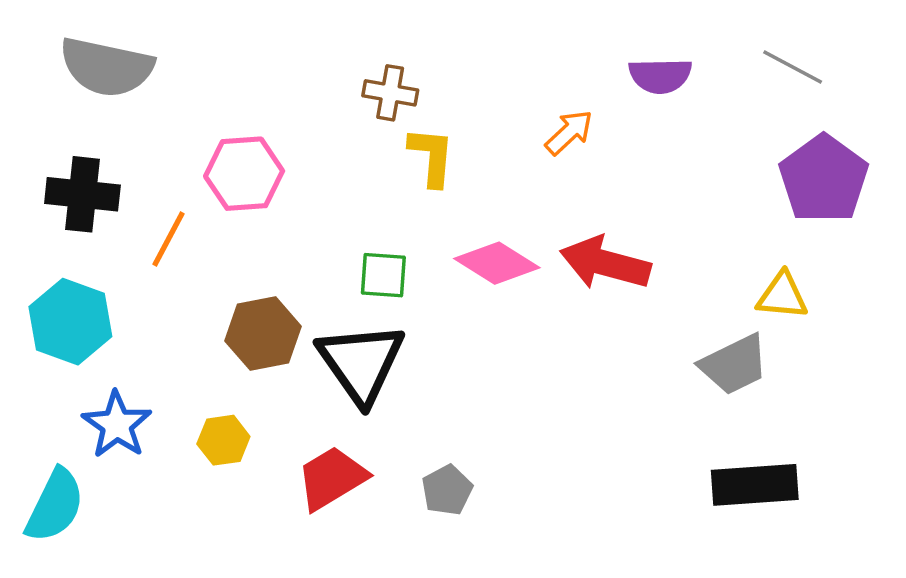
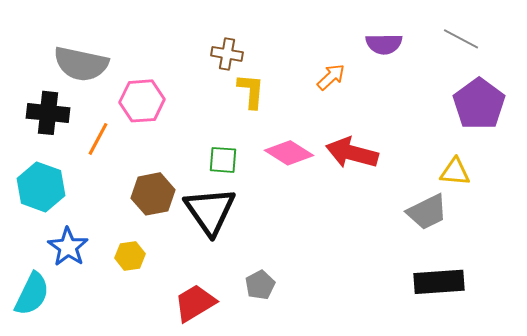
gray semicircle: (107, 67) -> (81, 64), moved
red trapezoid: (332, 478) -> (195, 303), moved

